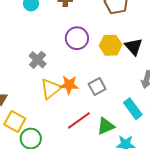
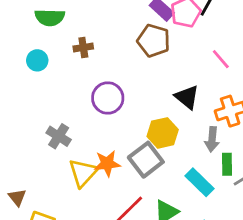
yellow hexagon: (111, 45) -> (163, 133), moved
gray square: (97, 86) -> (146, 160), size x1.4

